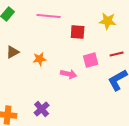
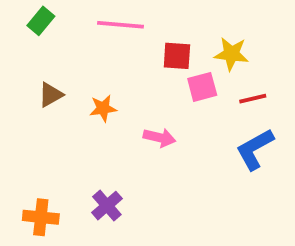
yellow star: (108, 21) -> (231, 54), moved
pink square: (91, 60) -> (202, 87), moved

